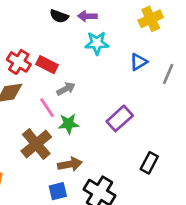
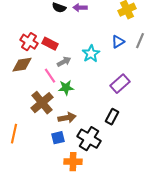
cyan star: (97, 43) -> (91, 54), moved, turned -30
gray line: (168, 74) -> (140, 41), moved
purple rectangle: (120, 118) -> (120, 84), moved
black rectangle: (149, 163) -> (112, 117), moved

